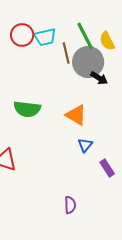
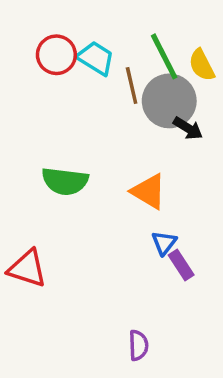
cyan trapezoid: (45, 37) -> (96, 58), turned -135
purple rectangle: (107, 168) -> (181, 265), moved

